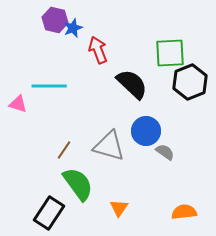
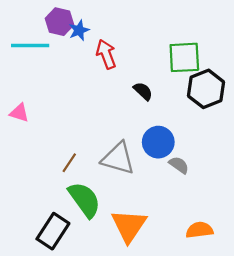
black semicircle: (132, 84) -> (143, 91), size x0.6
cyan line: (49, 86) -> (30, 46), moved
orange triangle: (119, 208) -> (129, 226), size x1.8

